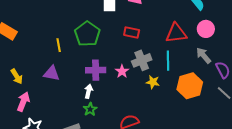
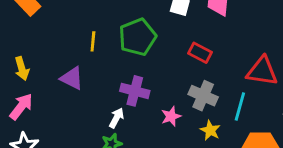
gray cross: (142, 60) -> (203, 96), turned 30
pink star: (122, 71) -> (171, 116), moved

